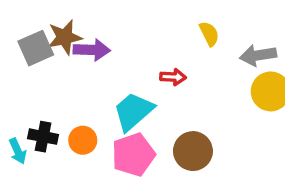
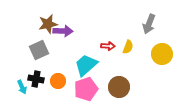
yellow semicircle: (209, 34) -> (128, 47), moved, turned 48
gray square: (36, 48) -> (39, 50), moved
gray arrow: (258, 55) -> (149, 24), moved, turned -60

